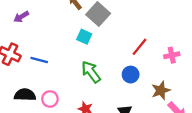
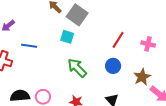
pink cross: (172, 55) -> (148, 44), turned 32
blue line: (39, 60) -> (29, 46), moved

